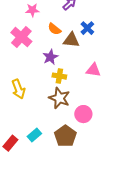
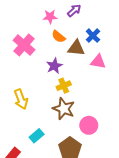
pink star: (32, 10) -> (50, 17), moved
pink triangle: (93, 70) -> (98, 62), moved
yellow cross: (59, 76) -> (64, 86), turned -32
cyan rectangle: (34, 135) -> (37, 136), moved

